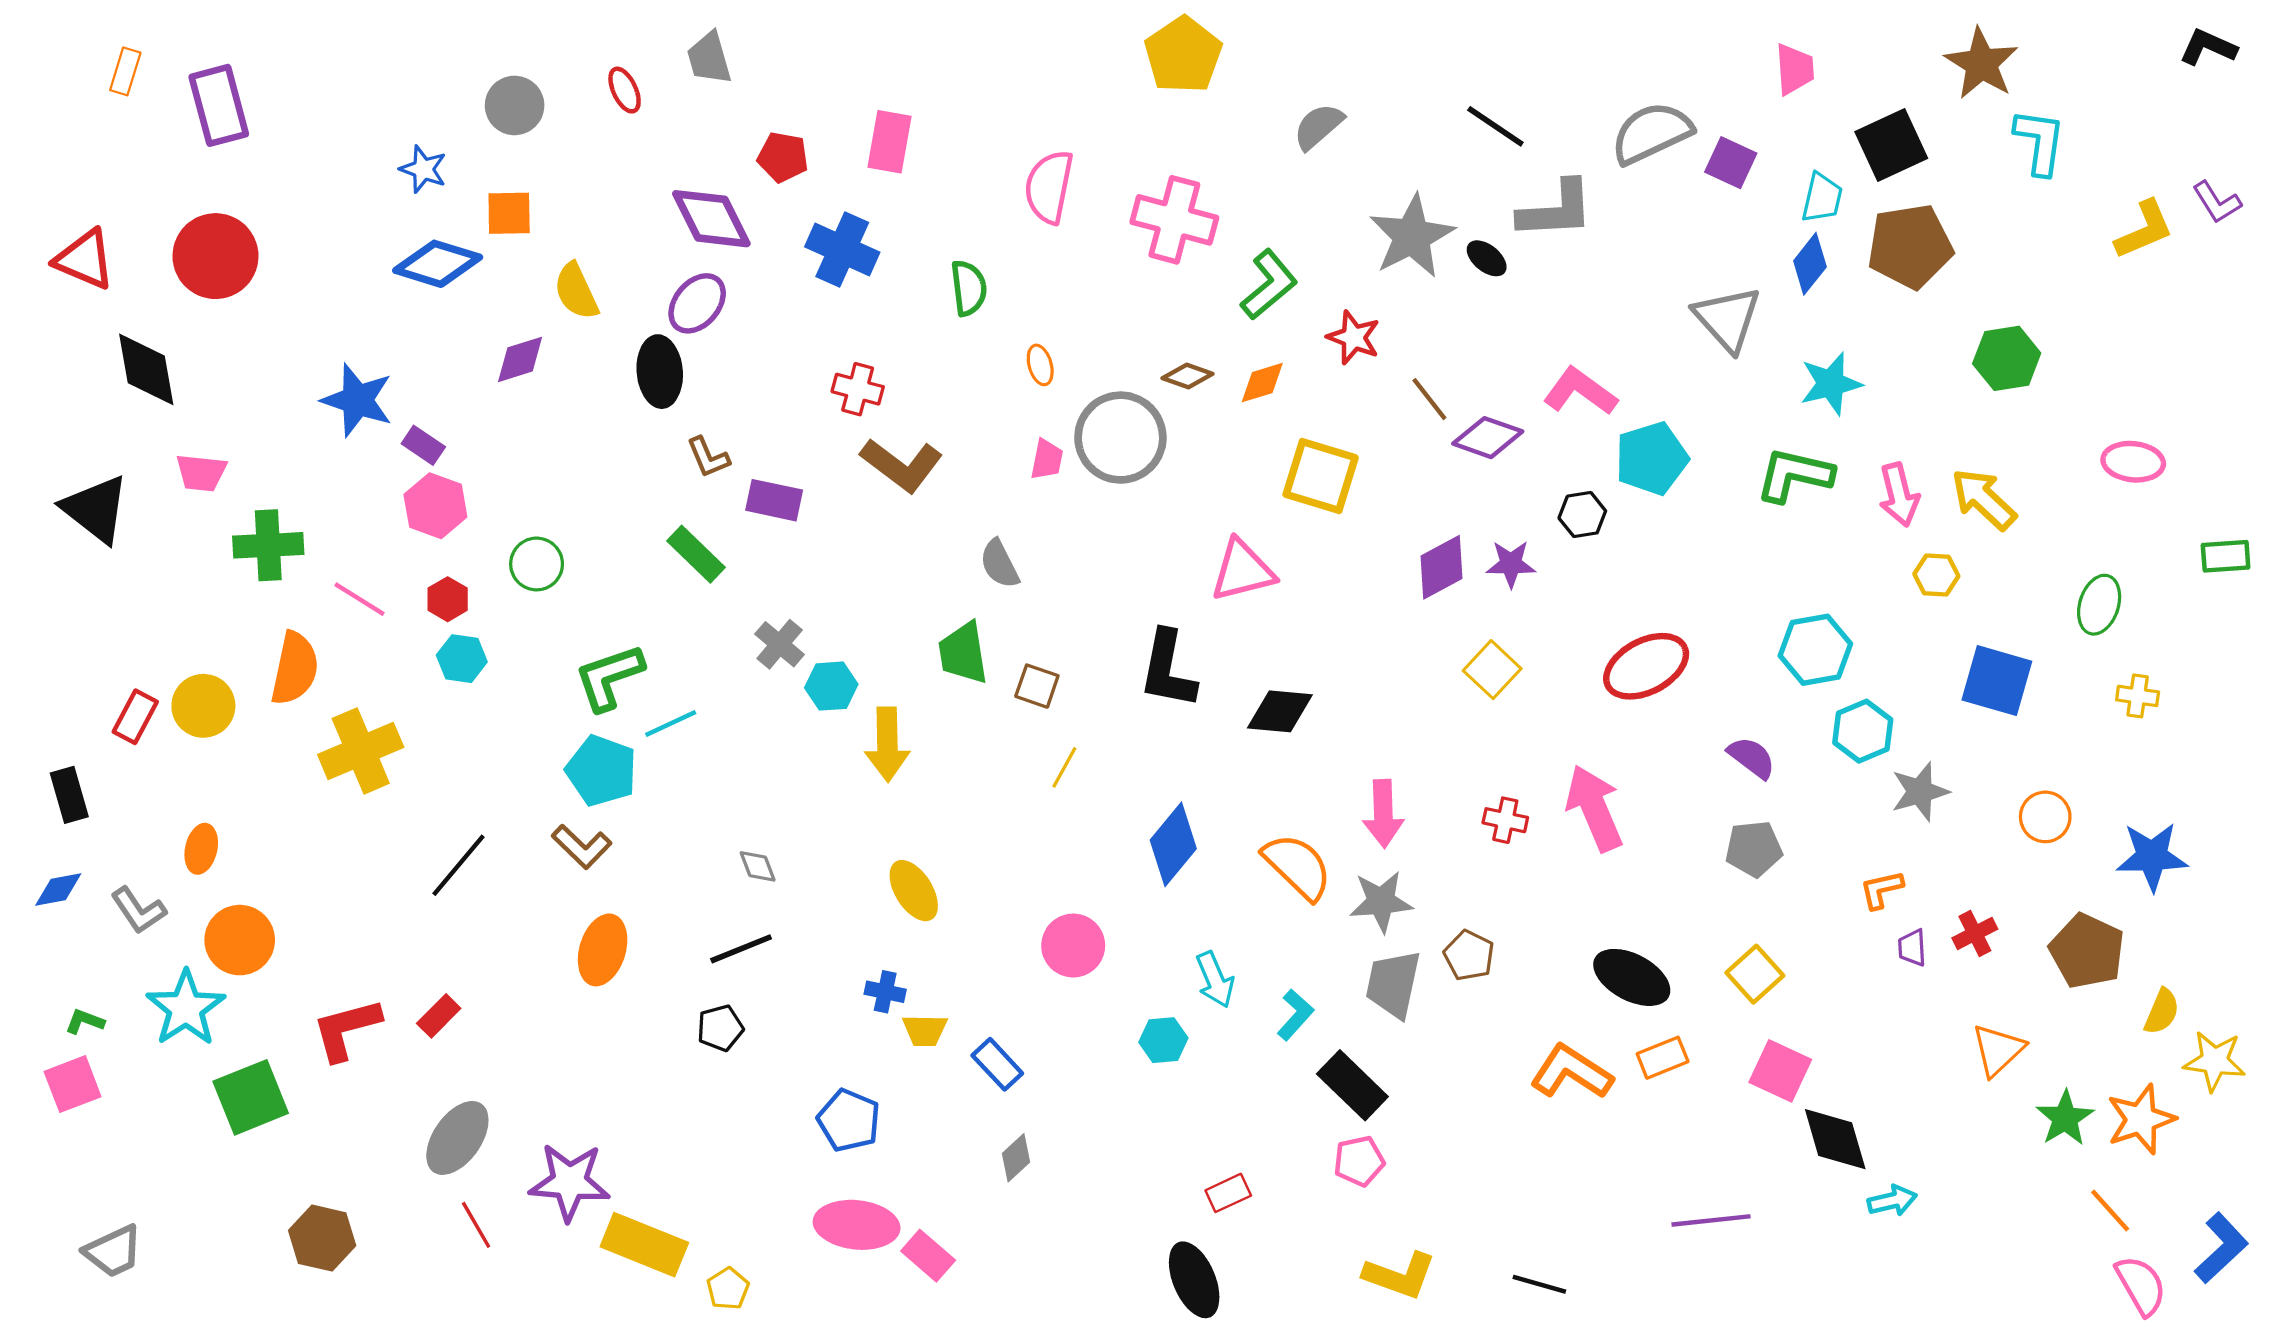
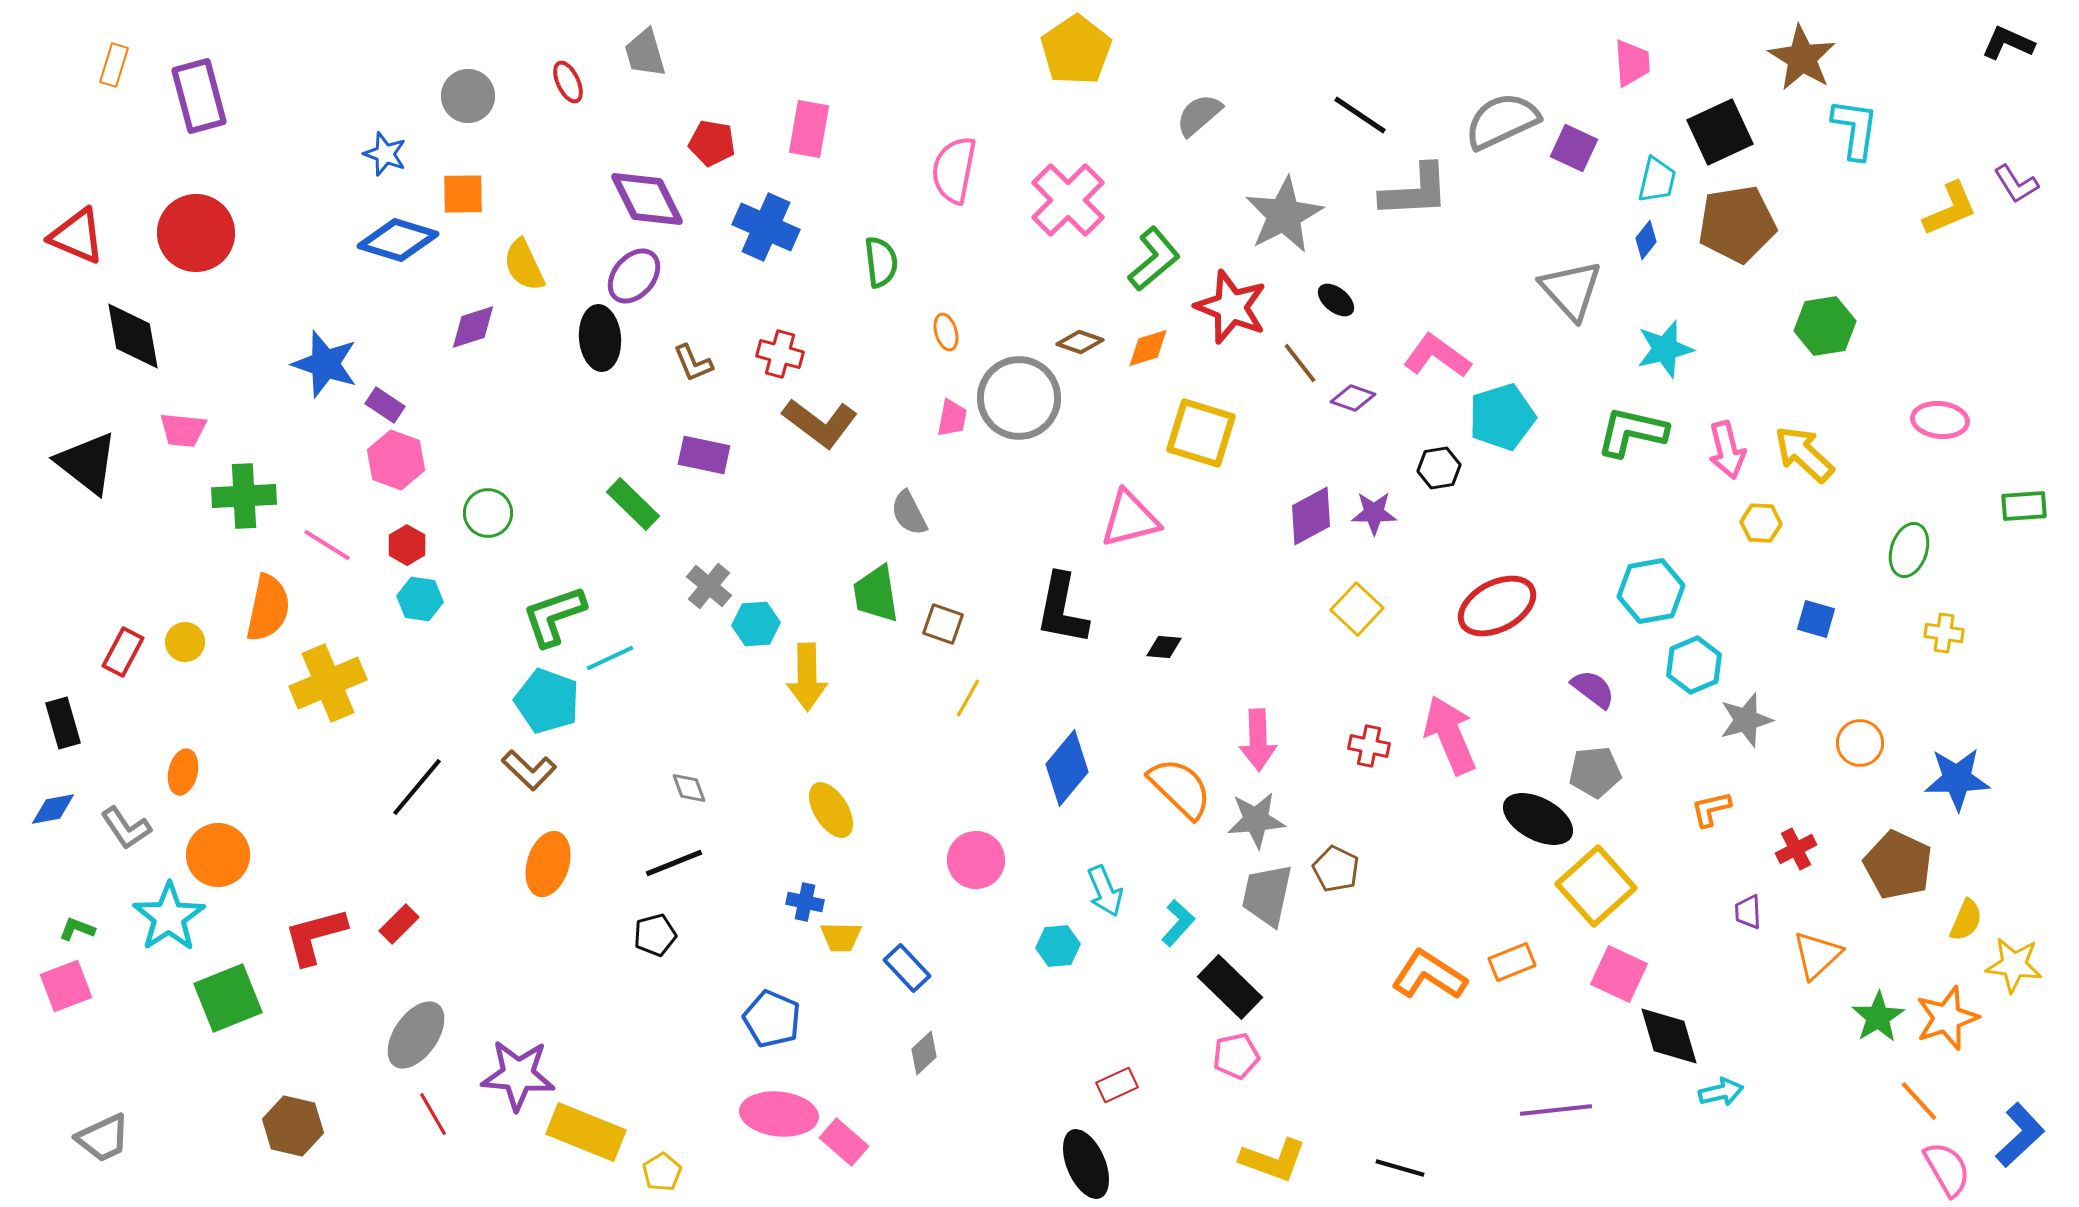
pink cross: (1174, 220) -> (1068, 200), turned 30
black ellipse: (1487, 258) -> (1336, 300), moved
blue diamond: (1810, 264) -> (1646, 240), size x0.7
red star: (1354, 337) -> (1231, 307), size x1.5
purple diamond: (1488, 438) -> (1353, 398), size x0.7
brown L-shape: (708, 457) -> (693, 363), moved
blue square: (1997, 681) -> (1816, 619), size x0.6
yellow circle: (203, 706) -> (185, 642), size x0.7
black diamond: (1280, 711) -> (1164, 647), size x0.6
purple trapezoid: (1912, 948) -> (1748, 912), moved
yellow square: (1755, 974) -> (1596, 886), size x1.5
black ellipse: (1632, 977) -> (1538, 819), moved

